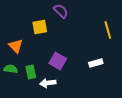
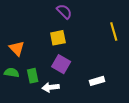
yellow square: (40, 27) -> (58, 38), moved
white rectangle: (96, 63) -> (97, 81), moved

